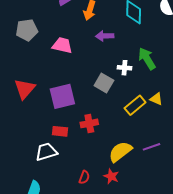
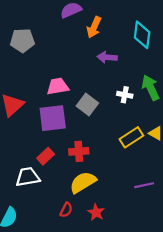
pink trapezoid: (62, 45) -> (58, 86), moved, turned -30
gray square: (104, 83) -> (87, 105), moved
red rectangle: (60, 131) -> (46, 156), turned -56
yellow semicircle: (120, 152) -> (83, 182), moved

